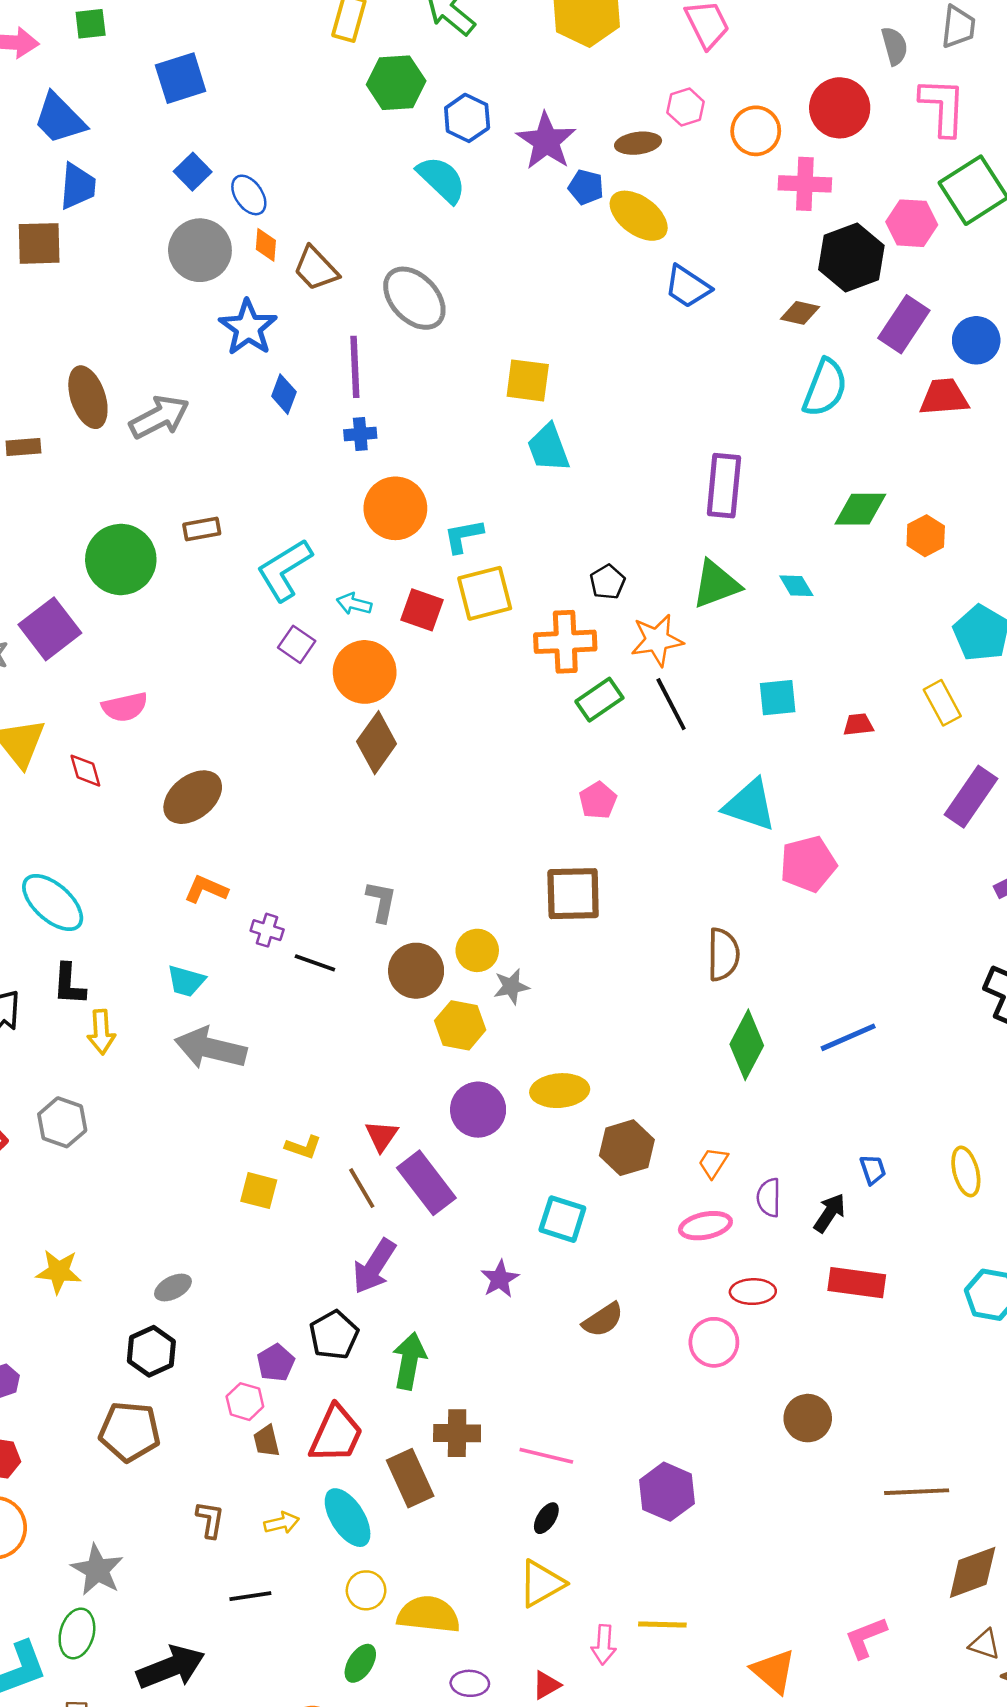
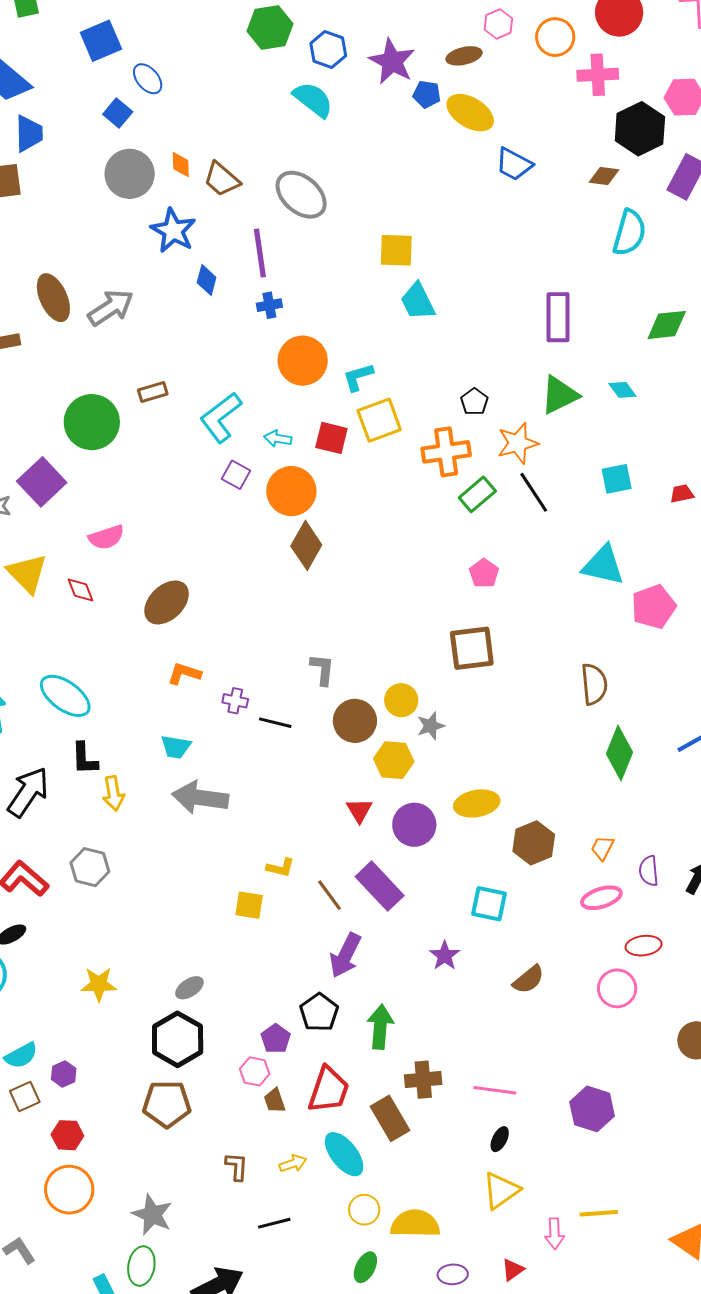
blue ellipse: (249, 195) -> (148, 79), moved
red triangle: (382, 1136) -> (359, 810), moved
black hexagon: (151, 1351) -> (178, 1039), size x1.4

